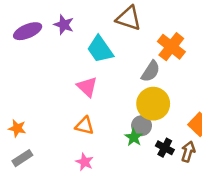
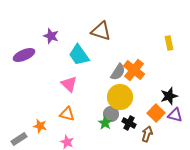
purple ellipse: (28, 31) -> (24, 55), moved
orange cross: (171, 47) -> (134, 70), moved
orange star: (17, 128) -> (40, 126), moved
black cross: (165, 148) -> (129, 123), moved

